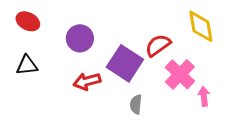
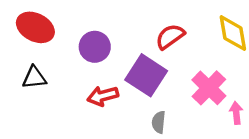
red ellipse: (28, 21) -> (35, 27), size x1.4
red semicircle: (158, 45) -> (170, 37), moved

